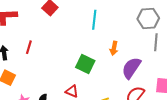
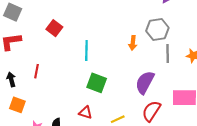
cyan line: (94, 20) -> (86, 51), moved
orange arrow: (114, 48) -> (133, 43), moved

